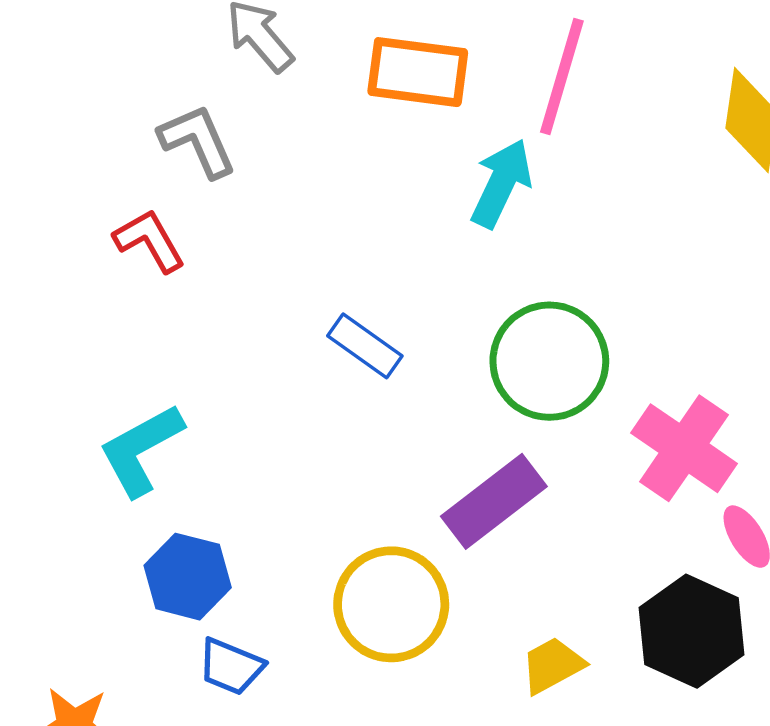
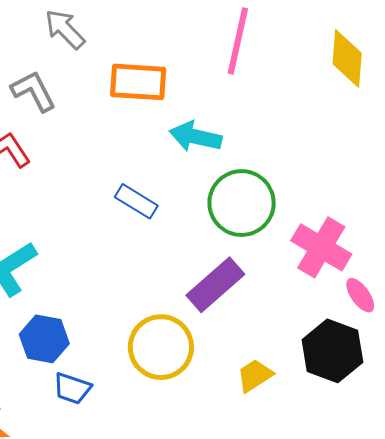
orange rectangle: (418, 72) -> (138, 82), moved
cyan arrow: (501, 183) -> (196, 137), moved, turned -99

